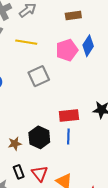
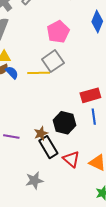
yellow line: (26, 42) -> (39, 73), moved
pink pentagon: (67, 50) -> (58, 32), moved
black rectangle: (19, 172) -> (48, 147), moved, size x1.5

